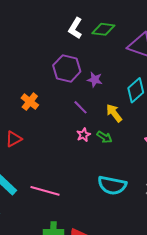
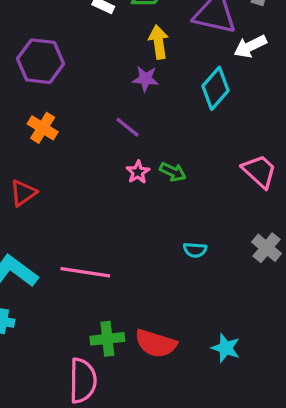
purple hexagon: (67, 68) -> (41, 61), moved
yellow arrow: (114, 113) -> (159, 42), moved, turned 36
cyan semicircle: (112, 185) -> (195, 250), size x0.5

